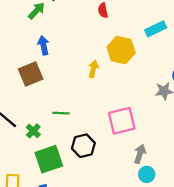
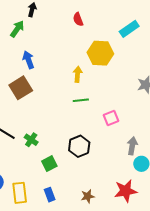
green line: (61, 113) -> (81, 100), moved
pink square: (122, 121) -> (111, 118), size x0.6
green square: (49, 159) -> (49, 164), size x0.6

